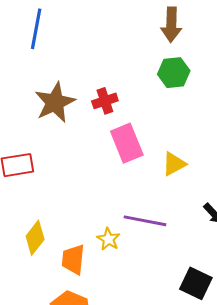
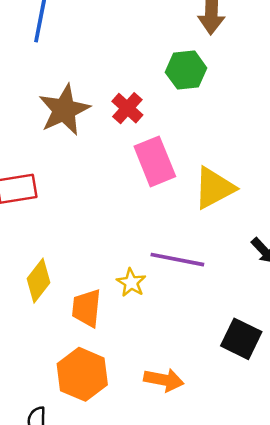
green hexagon: (174, 73) -> (186, 70), moved
red cross: (105, 101) -> (127, 108), turned -30
yellow triangle: (174, 164) -> (214, 188), size x1.4

